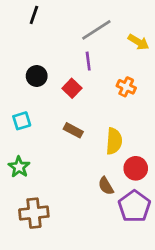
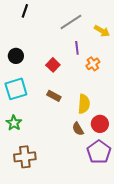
purple line: (88, 61) -> (77, 48), moved
black circle: (37, 76) -> (16, 56), moved
orange cross: (126, 87) -> (93, 64), turned 32
cyan square: (22, 121) -> (16, 89), size x1.6
brown semicircle: (106, 186) -> (78, 129), moved

